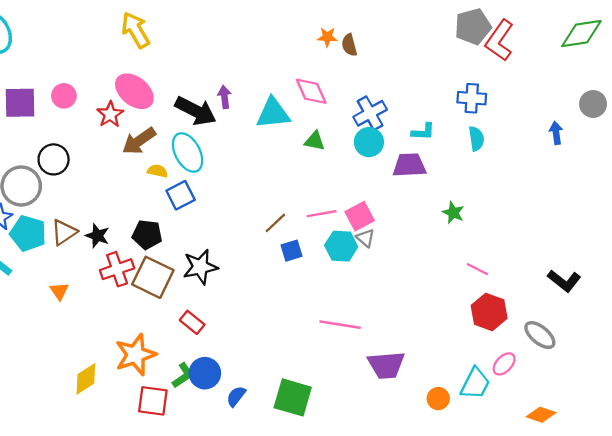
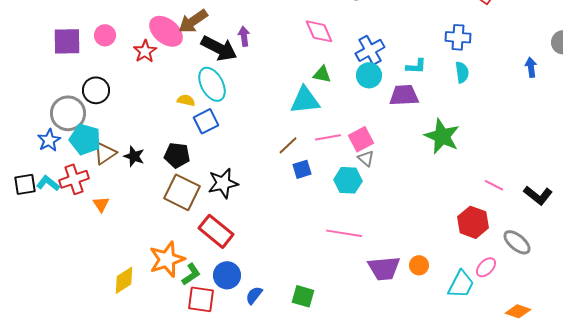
cyan triangle: (273, 113) -> (305, 100), moved
brown arrow: (139, 141) -> (193, 21), moved
green star: (453, 213) -> (442, 136), size x1.8
cyan pentagon: (28, 233) -> (85, 139), moved
cyan hexagon: (341, 246) -> (348, 180), moved
red cross: (117, 269) -> (74, 179), moved
pink line: (478, 269) -> (494, 185), moved
red rectangle: (192, 322) -> (216, 231), size x1.6
green L-shape: (183, 375) -> (191, 274), moved
green square: (293, 397) -> (303, 296), size x0.7
orange circle: (438, 399) -> (419, 265), moved
red square: (153, 401) -> (201, 299), moved

